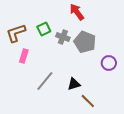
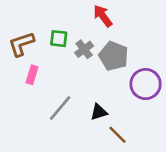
green square: (44, 29) -> (59, 39), turned 32
gray cross: (63, 37) -> (84, 49), turned 32
purple circle: (109, 63) -> (146, 84), size x1.5

